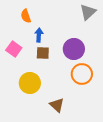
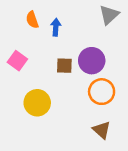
blue arrow: (39, 35) -> (56, 27), moved
brown square: (43, 53) -> (64, 66), moved
brown triangle: (57, 105) -> (102, 130), moved

